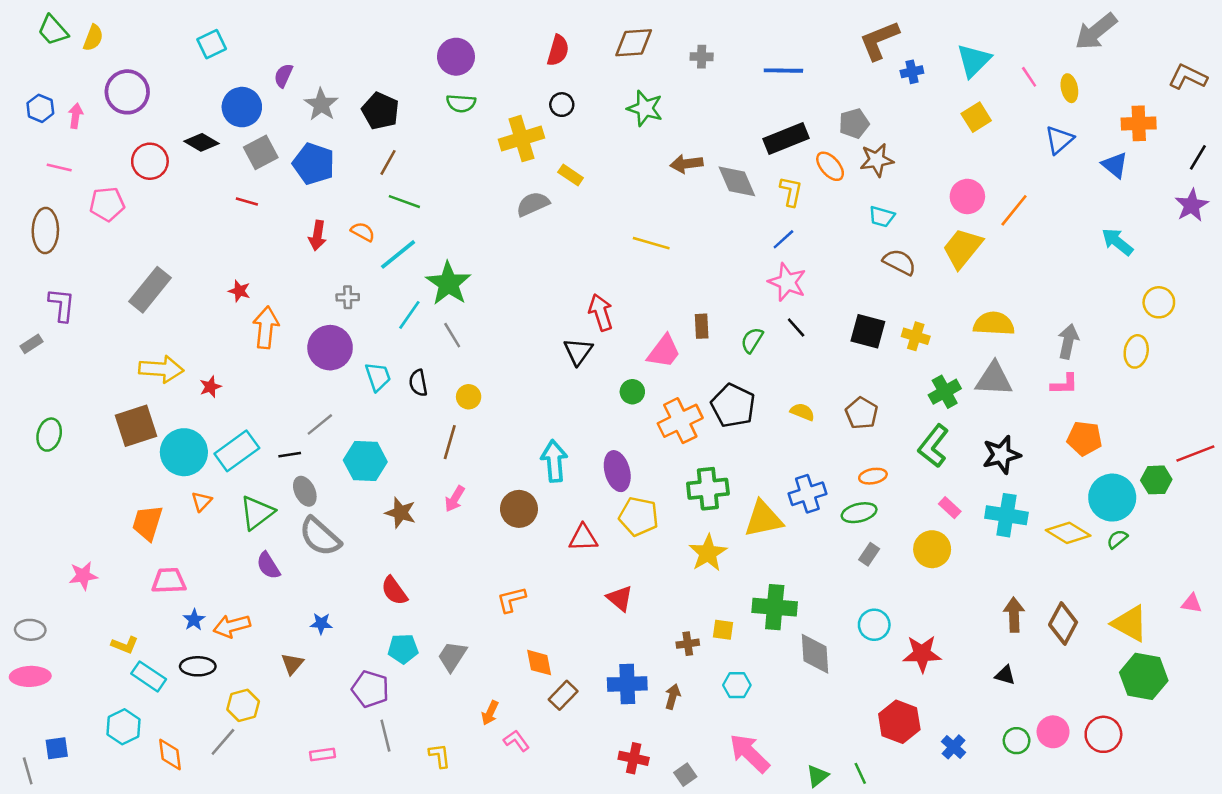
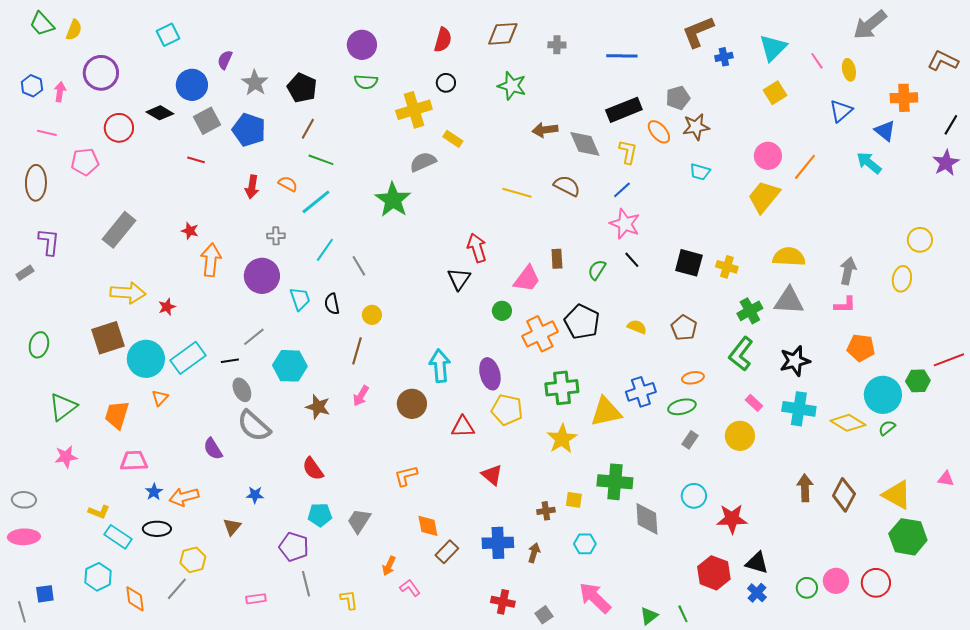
cyan arrow: (1117, 242) -> (869, 163), moved
brown semicircle: (899, 262) -> (567, 186), moved
green star: (448, 283) -> (393, 200), moved
green triangle: (257, 513) -> (63, 407), moved
black triangle: (1005, 675) -> (757, 563), moved, size x1.4

